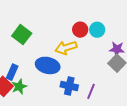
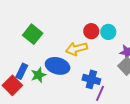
blue cross: (69, 86) -> (91, 79), moved
green star: (19, 87) -> (38, 75), moved

